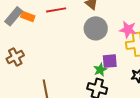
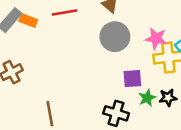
green star: (100, 70) -> (147, 98), moved

